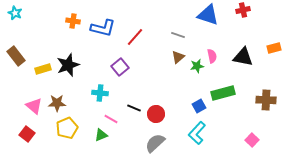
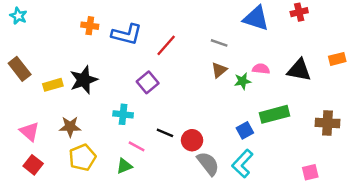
pink semicircle: (212, 56) -> (261, 69), turned -72
pink triangle: (34, 106) -> (29, 132), moved
pink square: (252, 140) -> (310, 172), turned 32
gray semicircle: (155, 143) -> (208, 164), moved, turned 95

